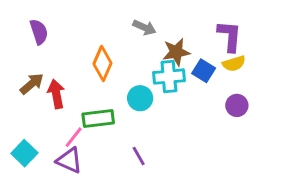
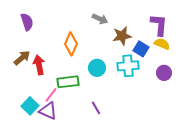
yellow semicircle: (234, 64) -> (162, 44), turned -140
cyan cross: (169, 77) -> (128, 66), moved
cyan square: (24, 153) -> (30, 106), moved

